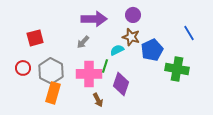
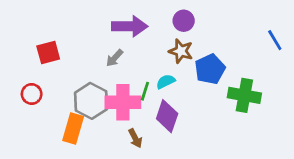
blue line: (189, 33) -> (275, 40), moved
cyan semicircle: (117, 50) -> (166, 82), moved
gray hexagon: (51, 71) -> (91, 101), moved

